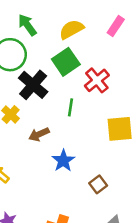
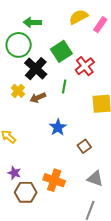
green arrow: (27, 25) -> (32, 22), turned -54
yellow semicircle: (71, 29) -> (78, 17), moved
brown arrow: (39, 134) -> (38, 98), moved

